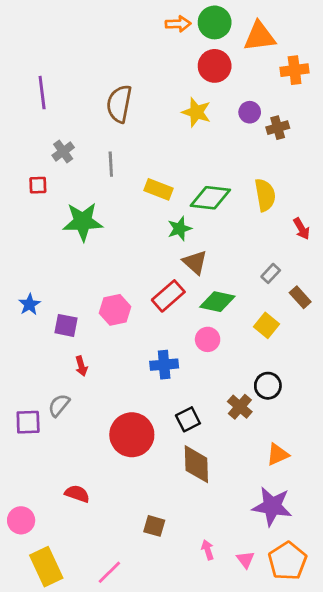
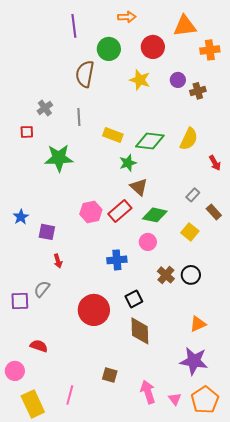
green circle: (215, 22) -> (109, 49), moved
purple line: (42, 93) -> (74, 26), moved
yellow semicircle: (265, 195) -> (189, 139), turned 35
pink hexagon: (115, 310) -> (91, 212), moved
brown cross: (240, 407) -> (166, 275), moved
red semicircle: (77, 494) -> (39, 346), moved
pink arrow: (208, 550) -> (148, 392), size x1.6
pink line: (109, 572) -> (70, 395), moved, turned -30

